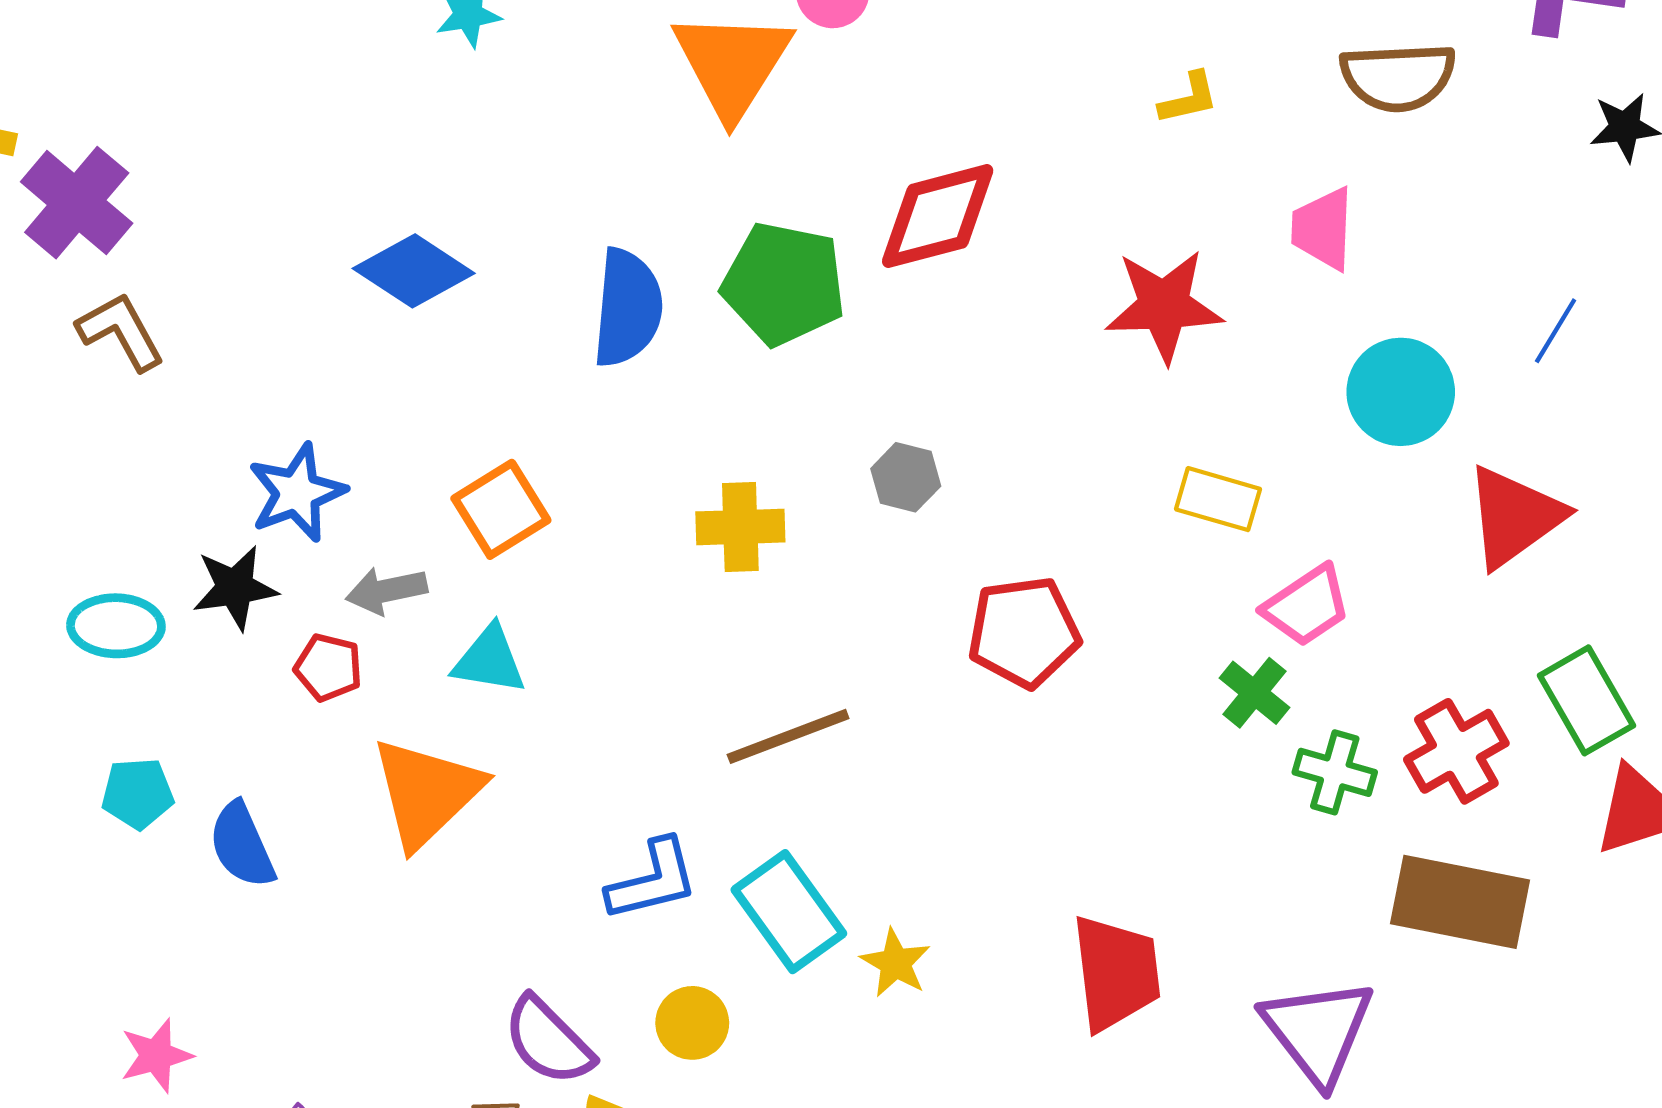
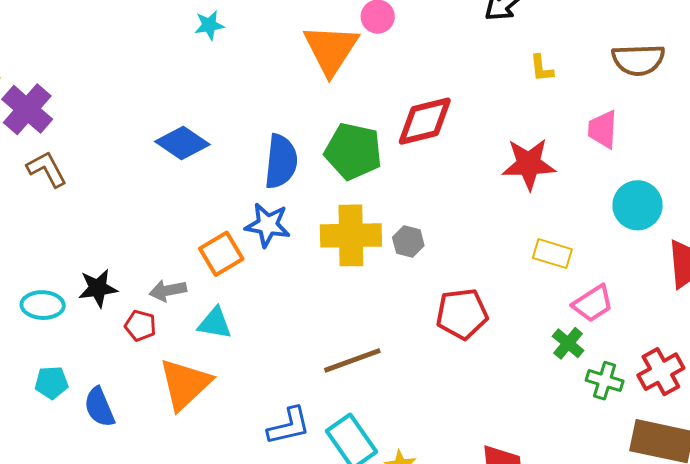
yellow L-shape: (1189, 98) -> (542, 68), turned 96
blue star: (297, 493) -> (268, 225), moved, turned 30
yellow cross: (740, 527) -> (351, 235), moved, size x1.5

